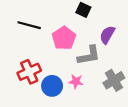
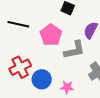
pink star: (76, 82) -> (67, 87), moved

